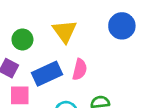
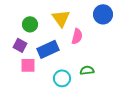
pink semicircle: (80, 69) -> (77, 36), moved

